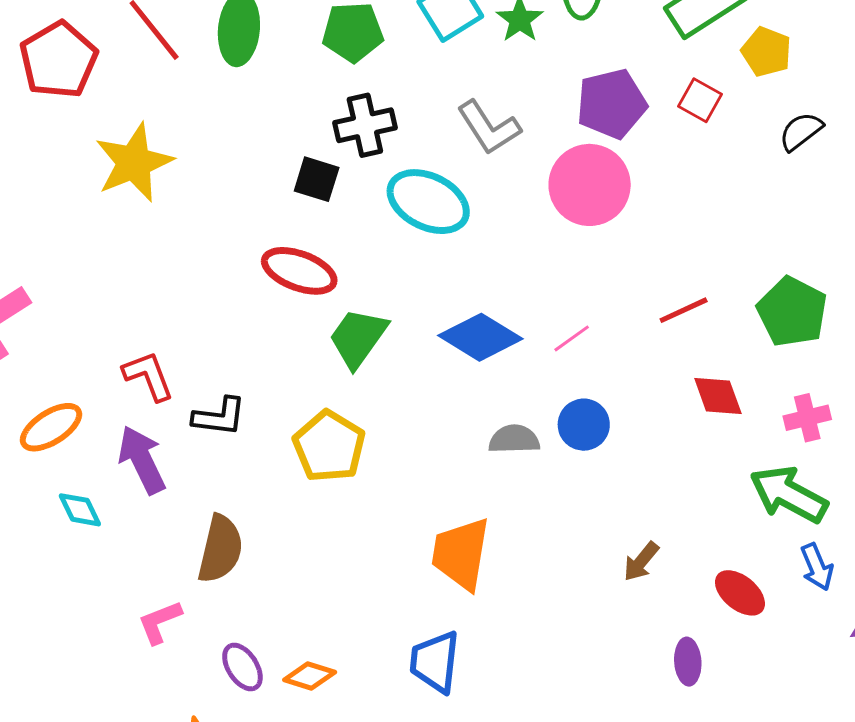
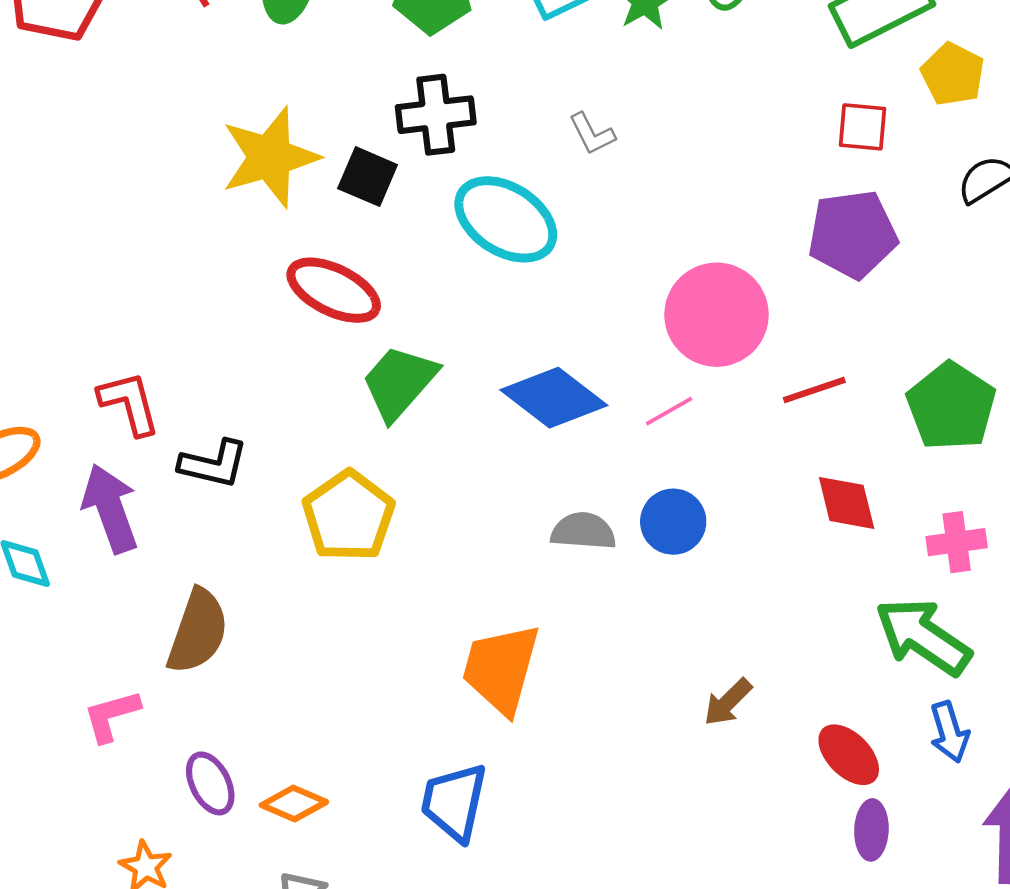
red square: (700, 100) -> (863, 127), turned -30
purple pentagon: (612, 104) -> (853, 234), moved
gray L-shape: (489, 128) -> (592, 134), size x0.6
yellow star: (134, 163) -> (270, 157), moved
pink circle: (590, 185) -> (717, 315), moved
purple ellipse: (688, 662) -> (871, 830), moved

